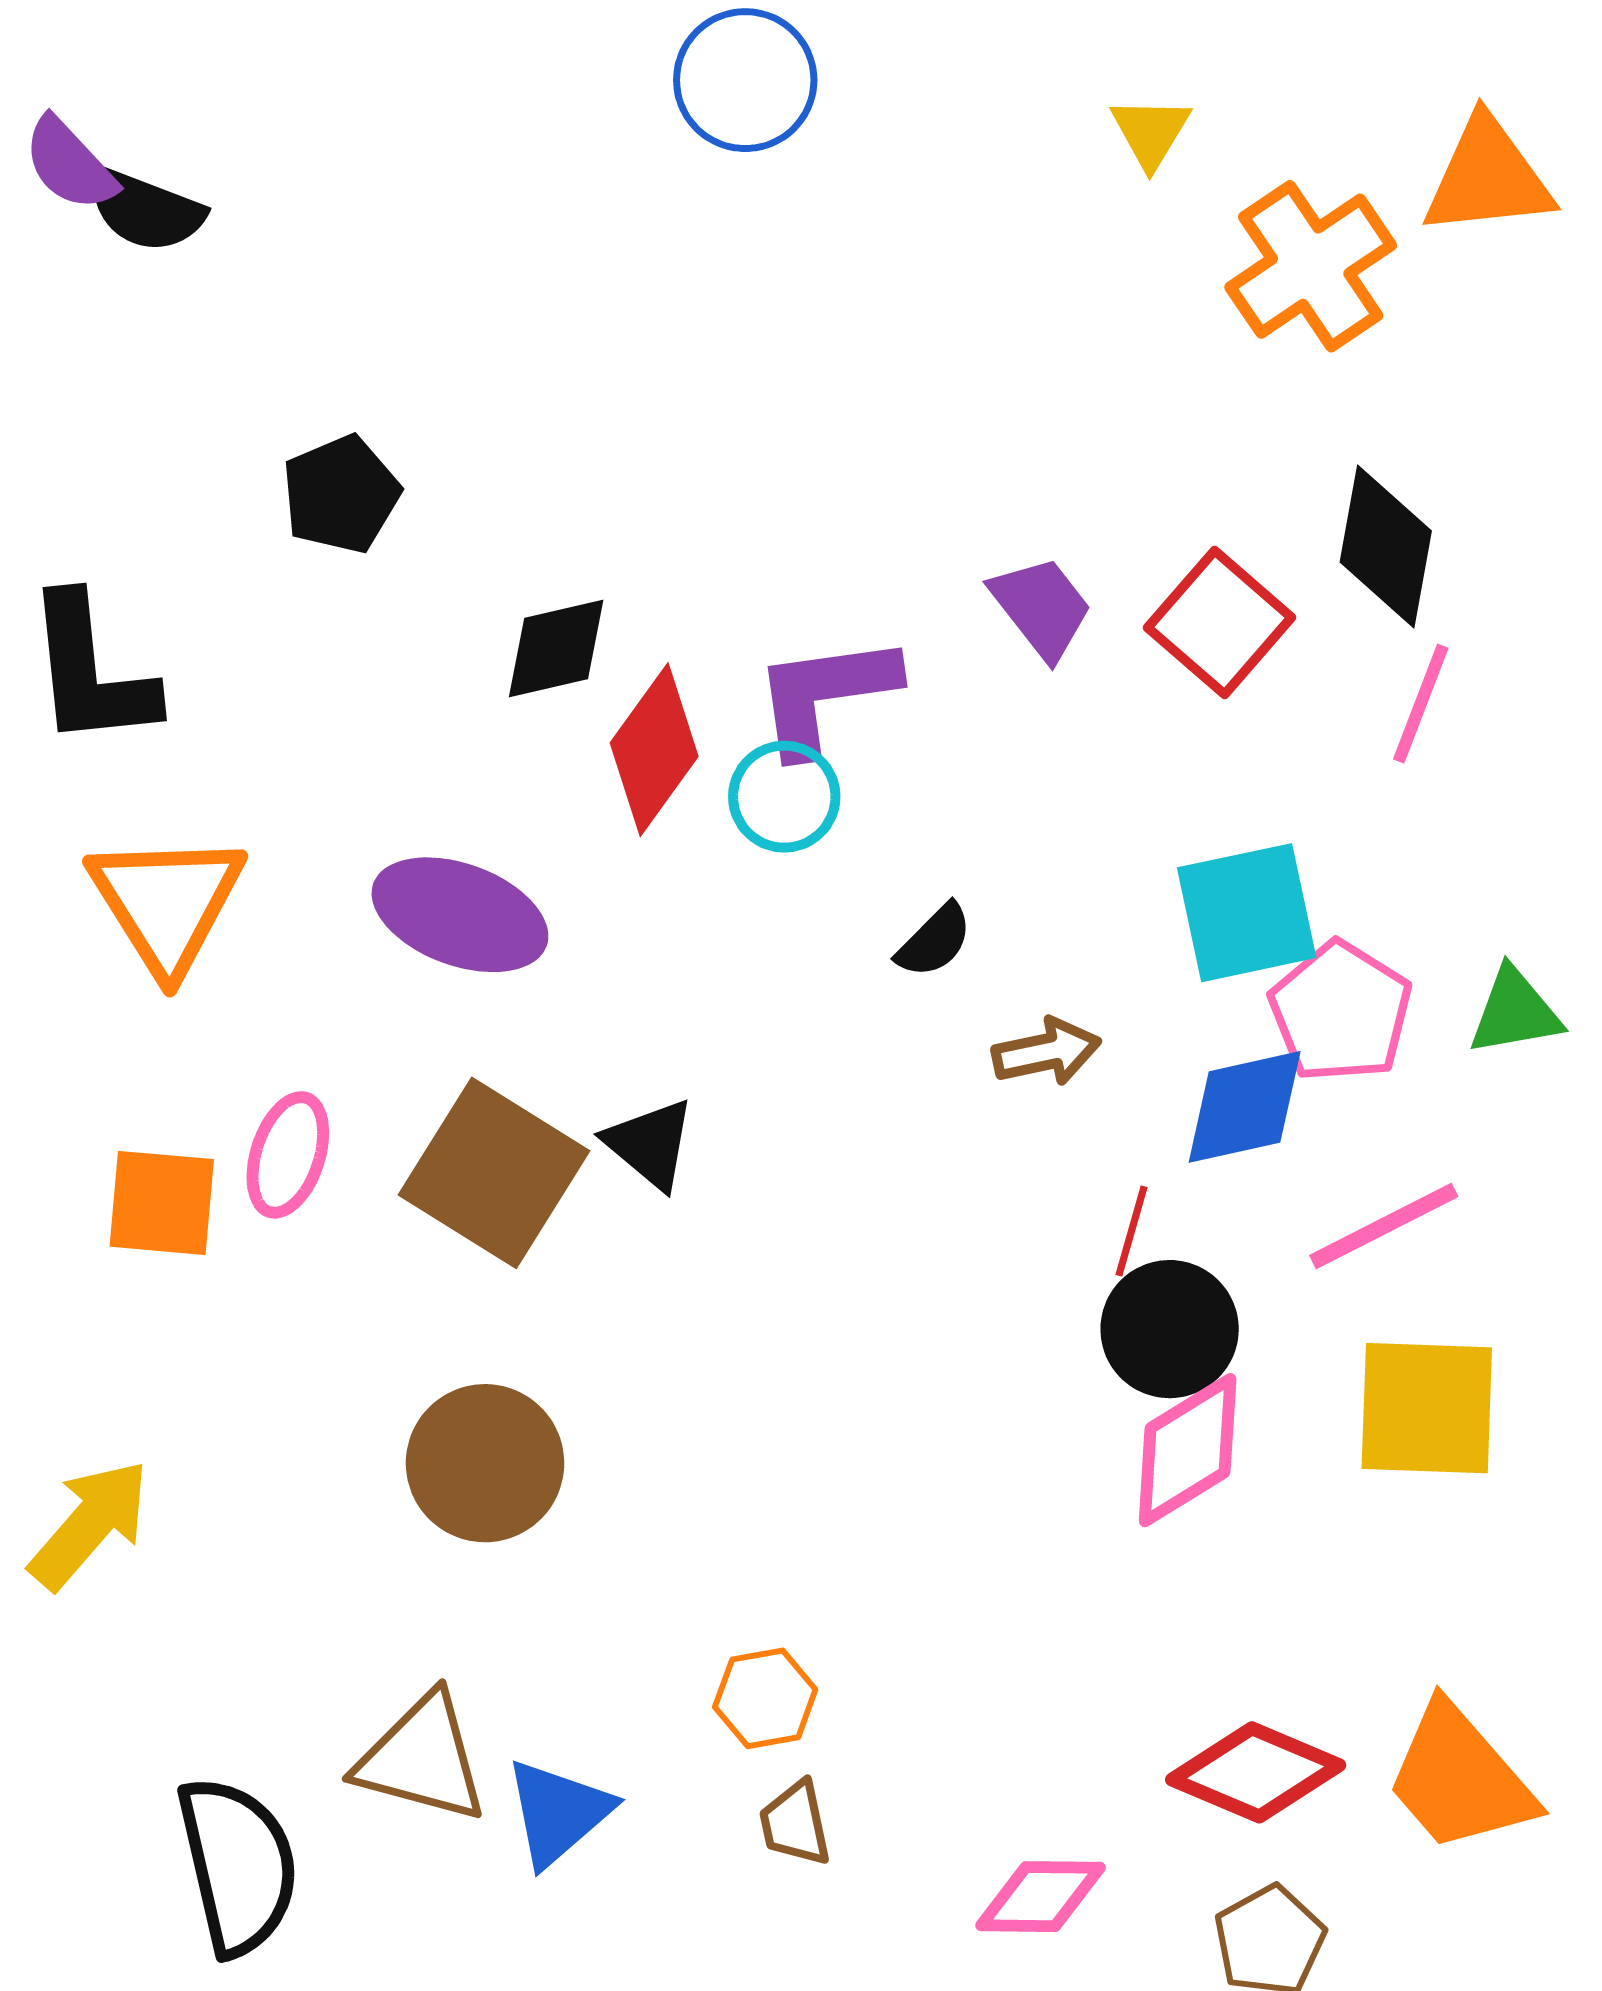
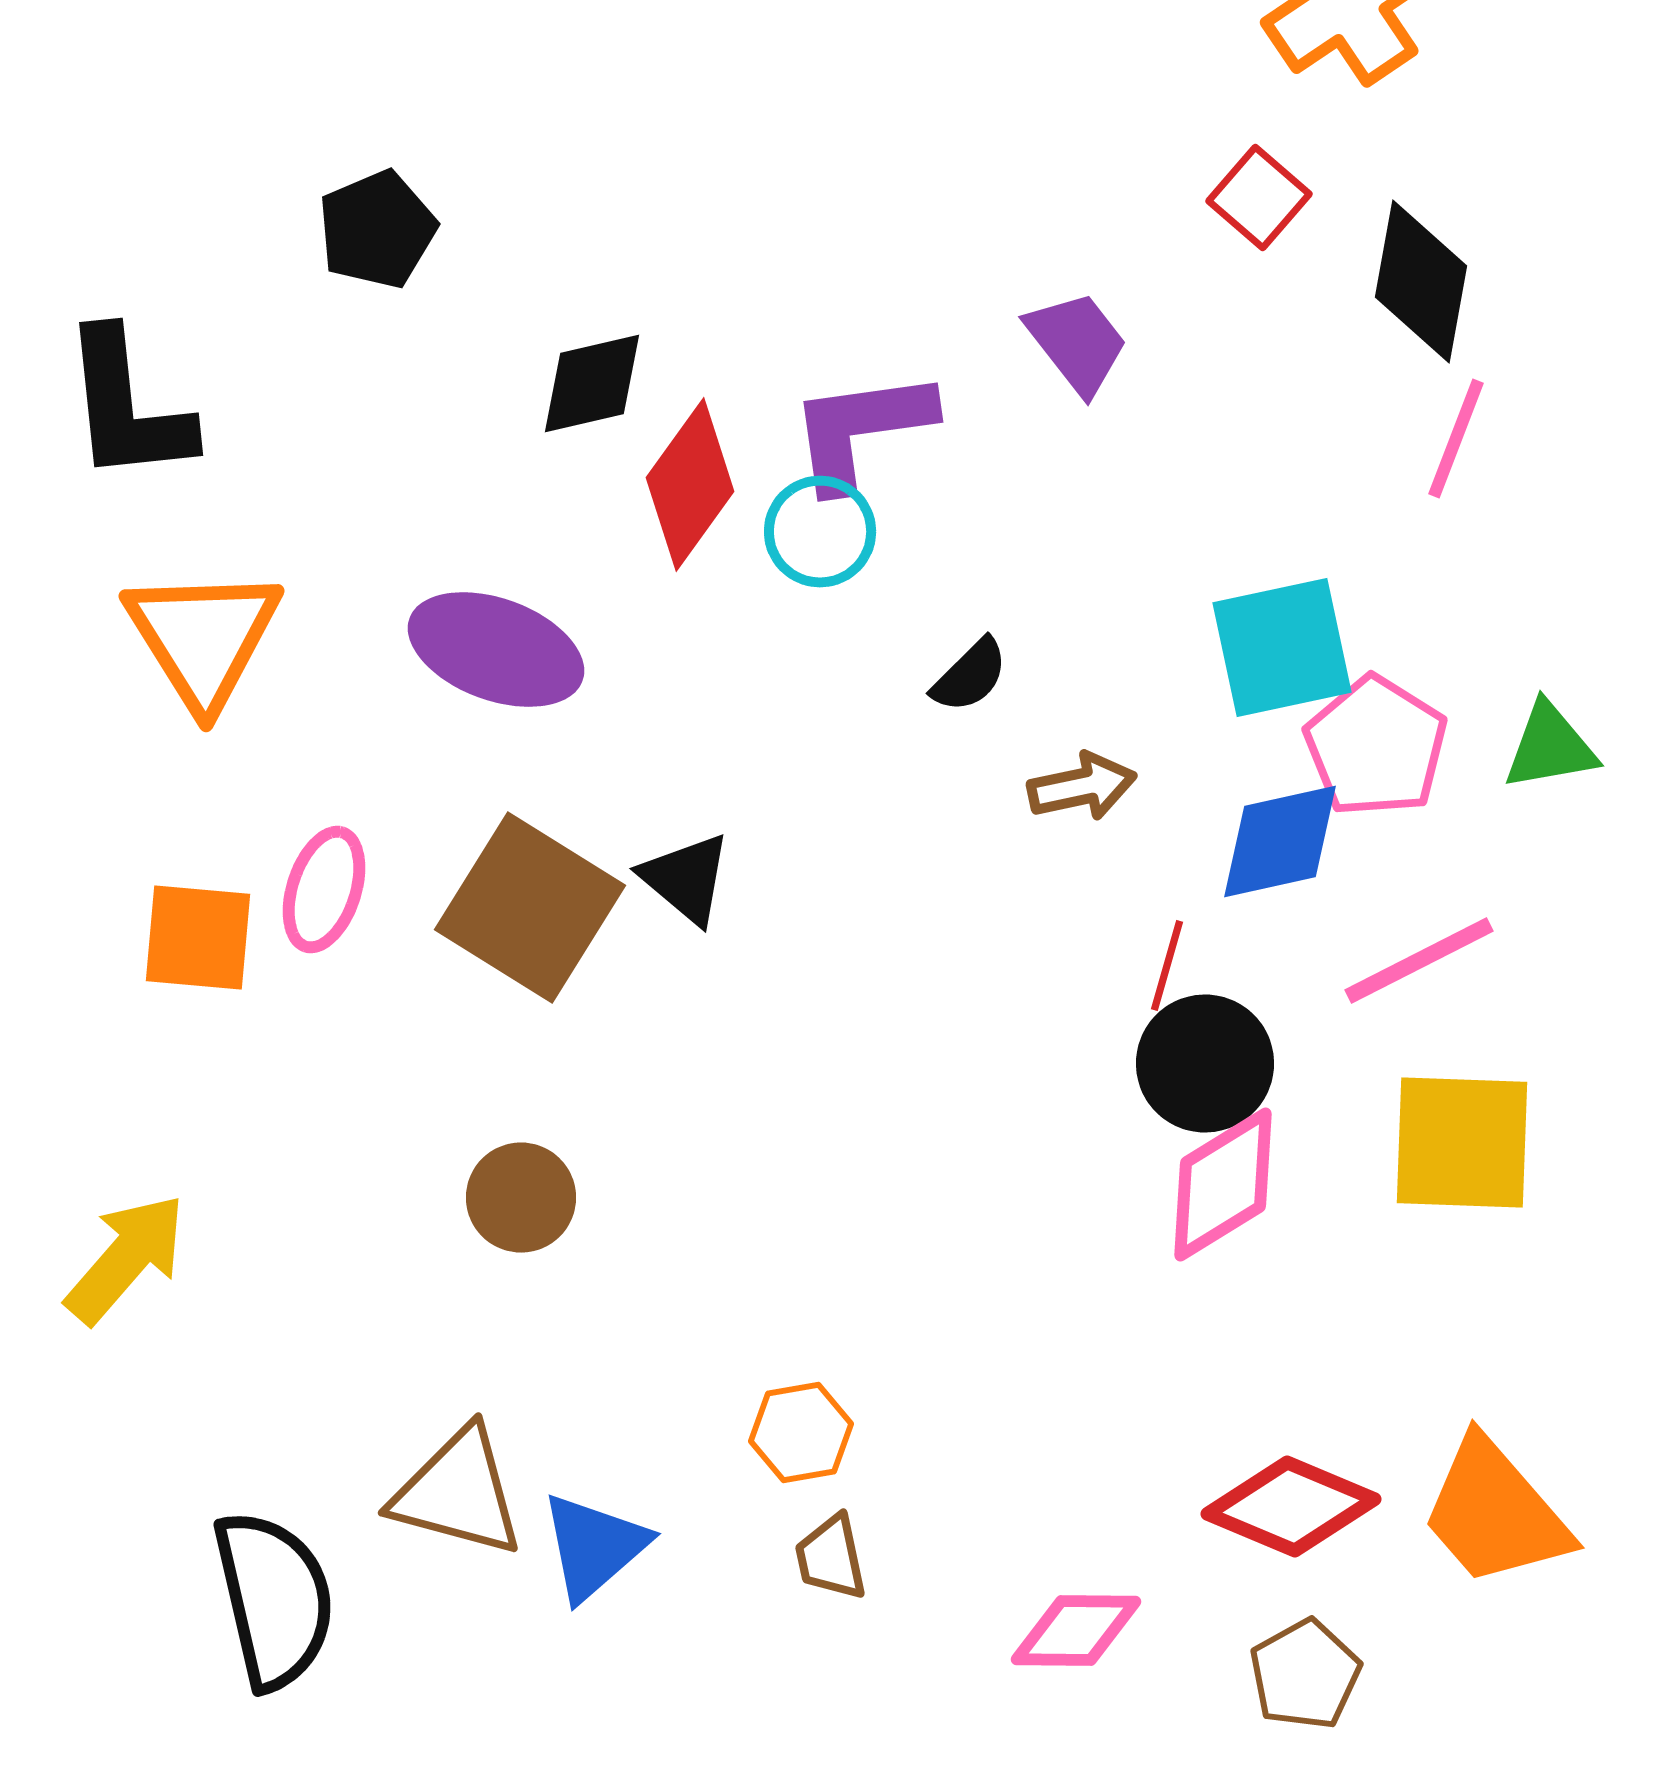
red square: (1220, 623) -> (1259, 198), moved, size x0.7
brown circle: (485, 1463) -> (521, 1198), size x0.7

